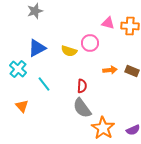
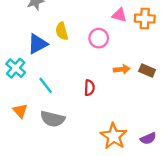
yellow semicircle: (69, 51) -> (62, 31), moved, turned 56
gray semicircle: (82, 108) -> (53, 119), moved, turned -40

